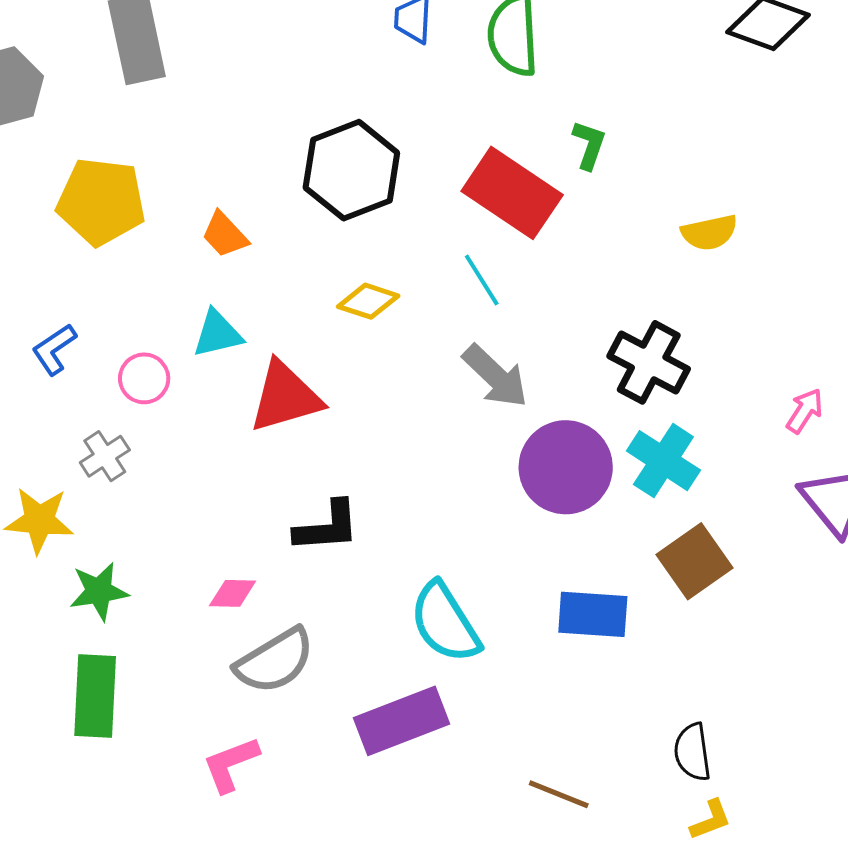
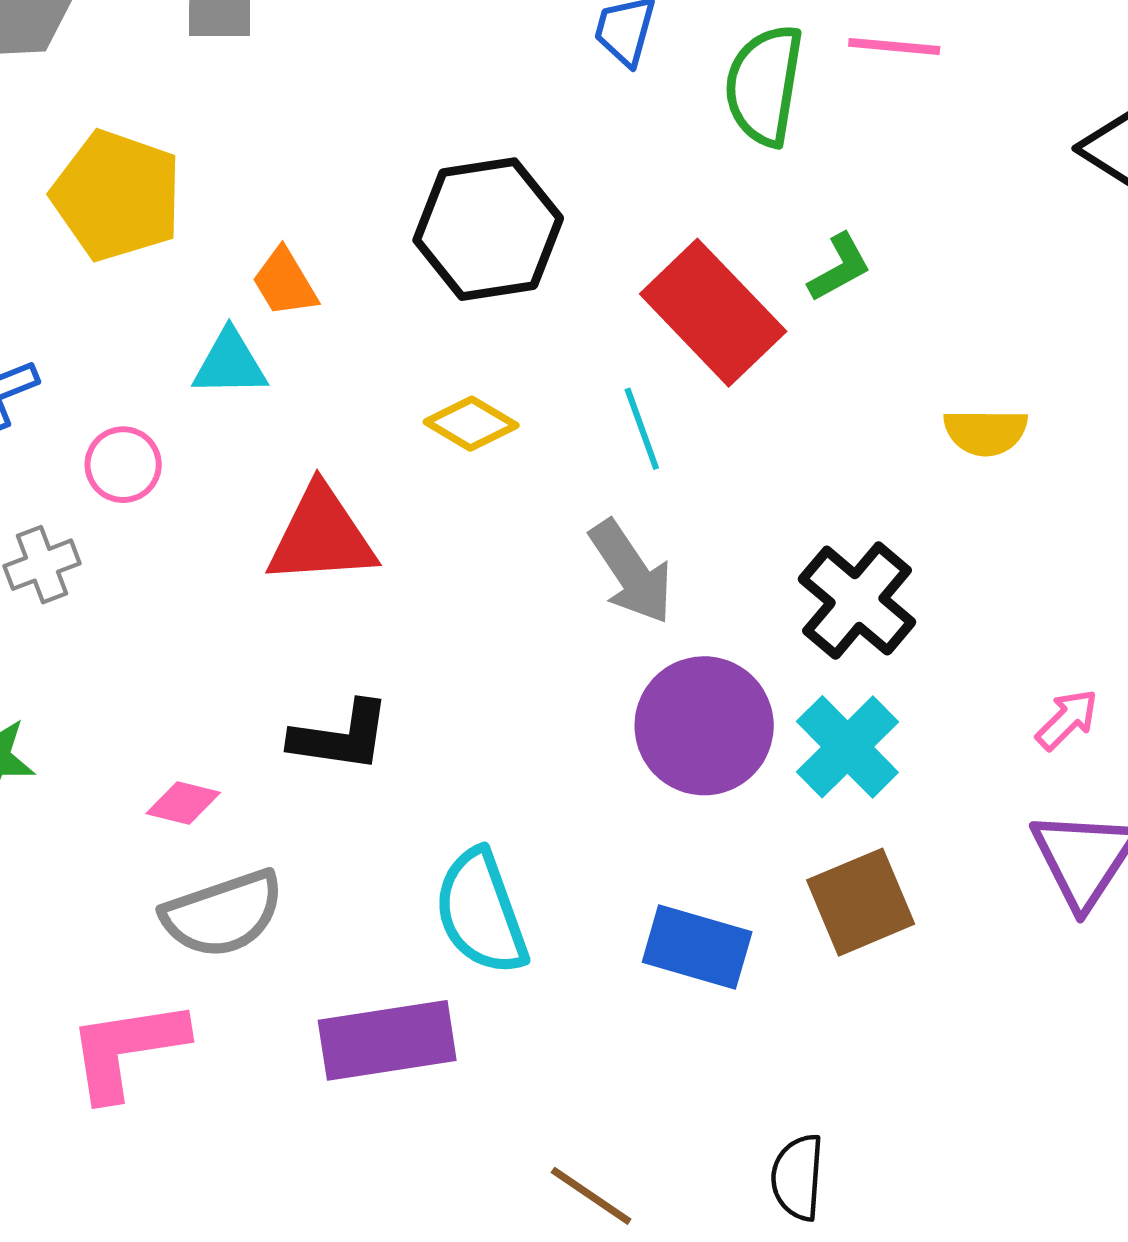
green L-shape: (589, 145) -> (839, 268), turned 30
cyan triangle: (217, 334) -> (230, 363), moved
pink L-shape: (231, 764) -> (127, 1049), size x1.4

